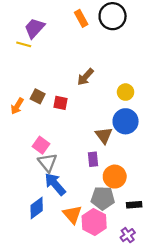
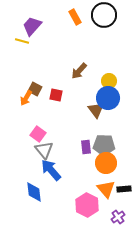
yellow circle: (126, 92) -> (109, 81), moved
orange arrow: (17, 106) -> (26, 98), moved
blue circle: (126, 121) -> (108, 98), moved
brown triangle: (104, 135) -> (96, 110), moved
gray pentagon: (103, 198) -> (104, 145), moved
blue diamond: (37, 208) -> (34, 192), turned -60
orange triangle: (72, 214) -> (106, 189), moved

